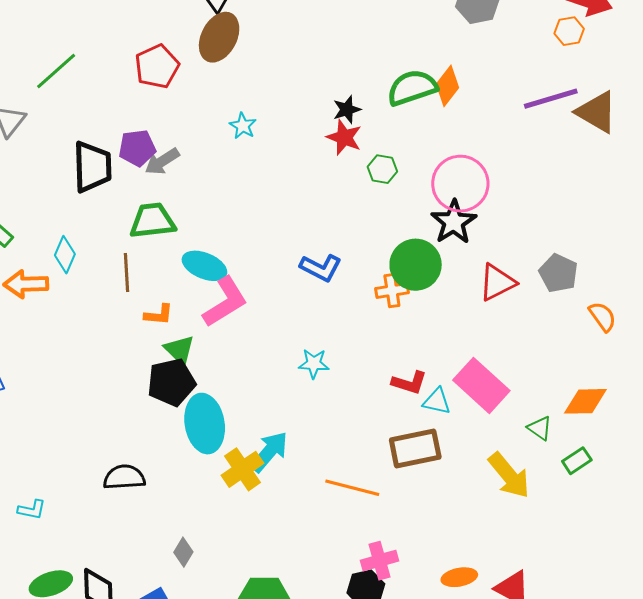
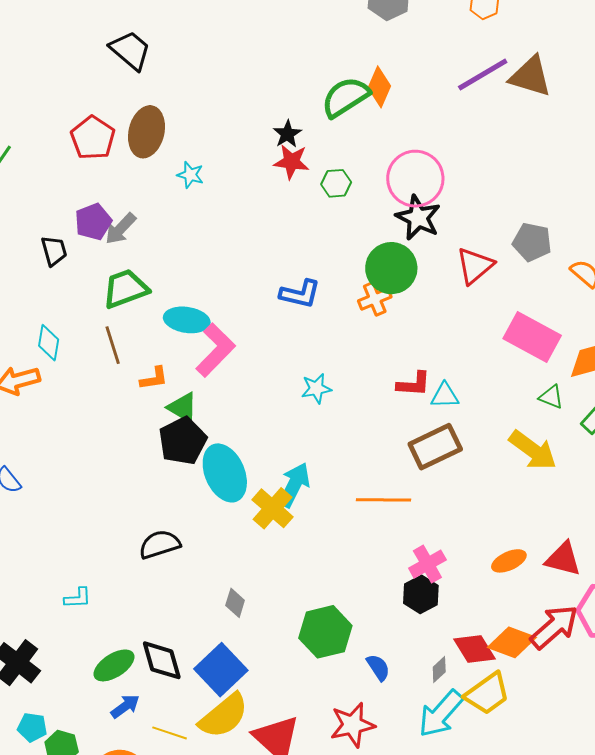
brown ellipse: (219, 37) -> (146, 132), moved
black trapezoid: (92, 167) -> (54, 251), size x0.6
pink rectangle: (481, 385) -> (532, 337), moved

